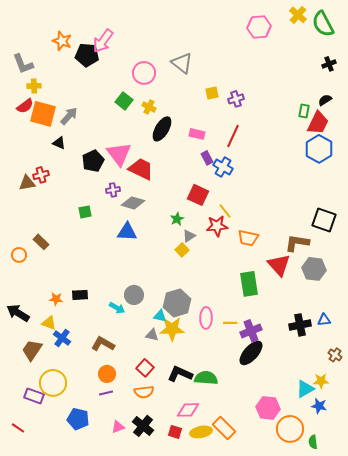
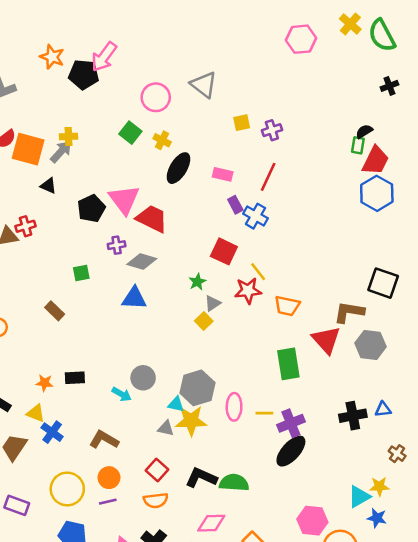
yellow cross: (34, 86) -> (69, 136), moved
black semicircle: (325, 100) -> (364, 131), moved
brown rectangle: (41, 242) -> (55, 311), moved
yellow circle: (53, 383) -> (67, 489), moved

